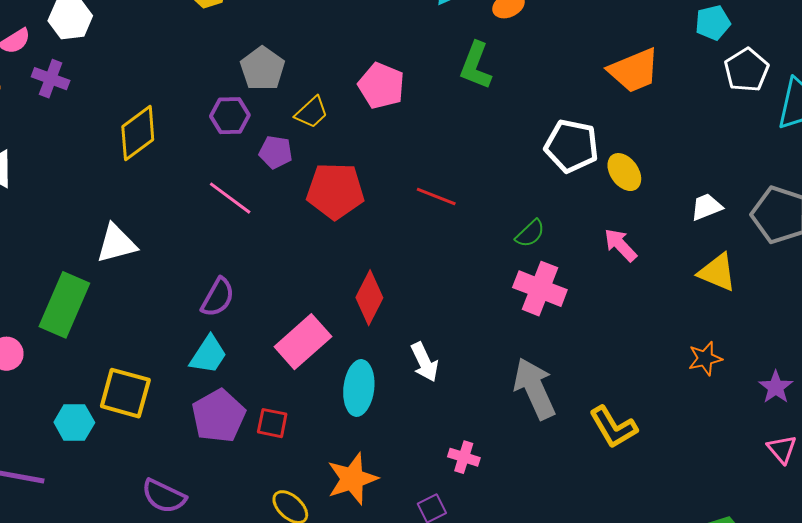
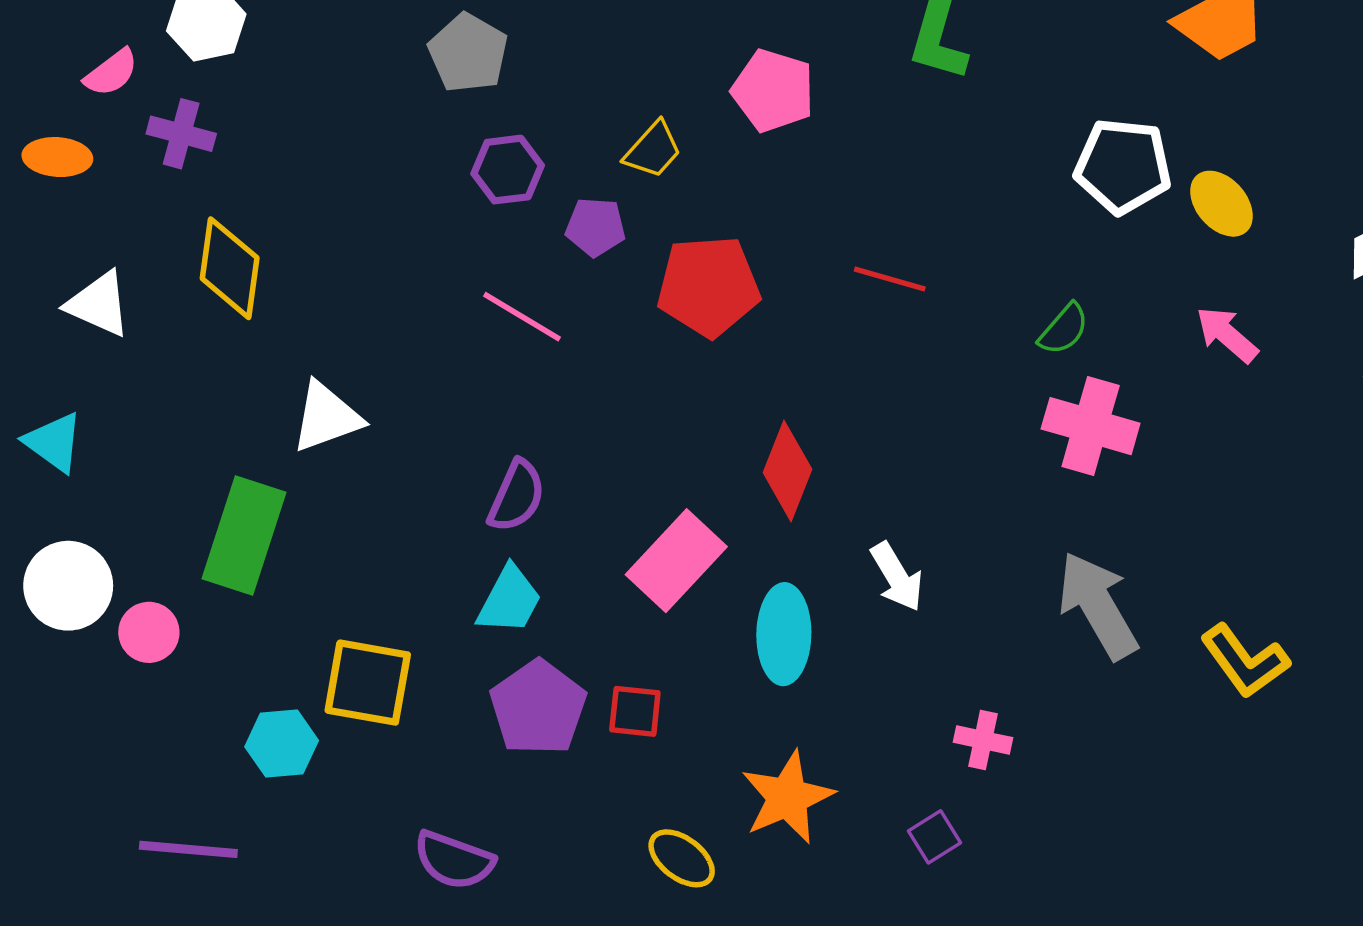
gray pentagon: (262, 69) -> (468, 53), moved
yellow diamond: (138, 133) -> (230, 268), moved, turned -40

